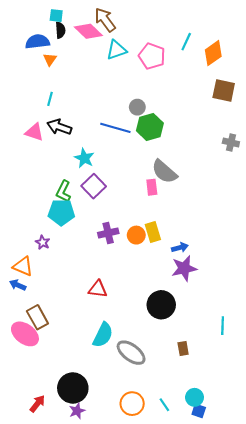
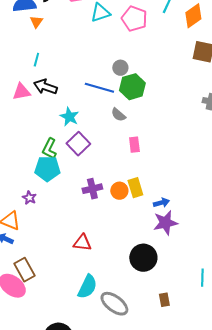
pink triangle: (34, 132) -> (21, 92), turned -30
gray semicircle: (164, 172) -> (118, 115), moved, size x0.6

